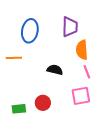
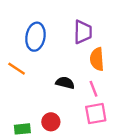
orange line: (14, 58) -> (17, 69), turned 35
pink line: (87, 72) -> (93, 89), moved

